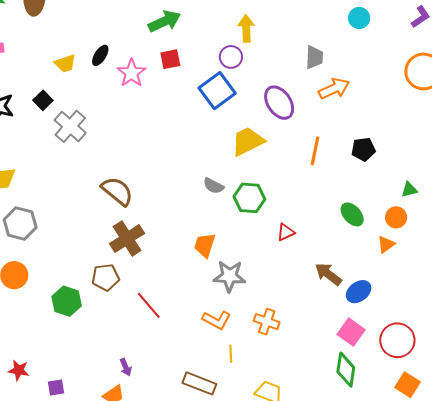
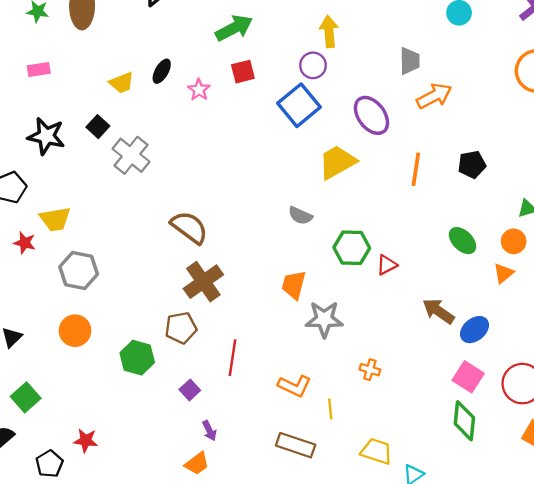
pink star: (132, 73) -> (199, 90), size x0.7
green hexagon: (249, 198) -> (352, 248), moved
red line: (149, 305) -> (232, 358), turned 52
orange L-shape: (217, 320) -> (295, 386), moved
orange cross: (267, 322) -> (370, 370), size x0.7
purple square: (56, 387) -> (190, 390), moved, turned -30

